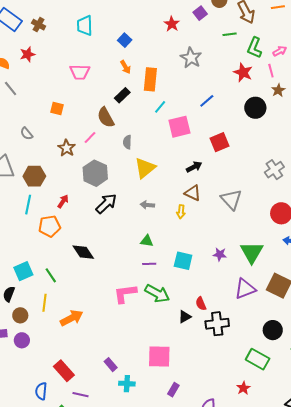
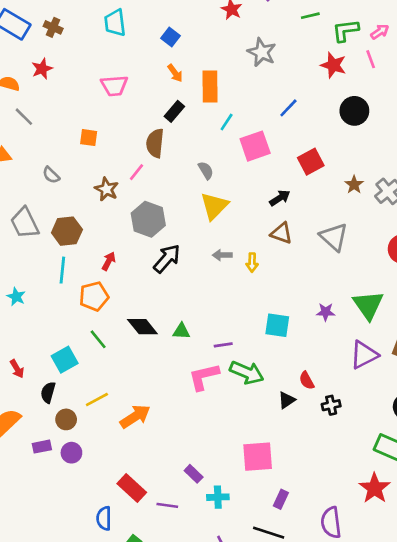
green L-shape: (254, 48) -> (345, 30), turned 65
brown star: (278, 90) -> (354, 185), moved
brown semicircle: (106, 117) -> (155, 143), turned 40
gray semicircle: (127, 142) -> (206, 170), moved, turned 152
yellow arrow: (181, 212) -> (252, 262), moved
green triangle: (147, 241) -> (181, 331), moved
purple line: (149, 264) -> (223, 345), moved
green line: (51, 275) -> (98, 339), moved
yellow line: (44, 303) -> (97, 399), turned 60
black cross: (217, 324) -> (331, 405), size x0.6
red star: (243, 388) -> (375, 488), size x1.6
purple line: (80, 395) -> (167, 505), moved

